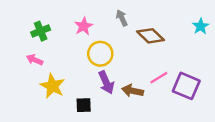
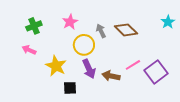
gray arrow: (122, 18) -> (101, 31), moved
yellow star: (53, 86) -> (56, 66), moved
purple square: (186, 86) -> (156, 72), turned 30

